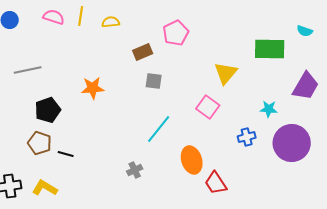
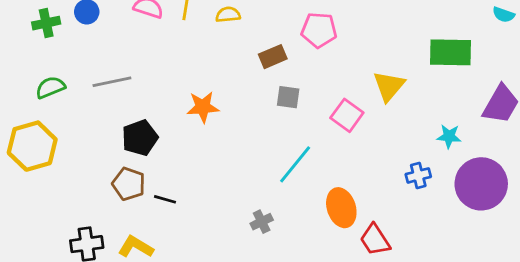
cyan semicircle: (305, 31) -> (504, 15), moved
pink pentagon: (176, 33) -> (319, 30), turned 30
pink square: (208, 107) -> (347, 115), moved

